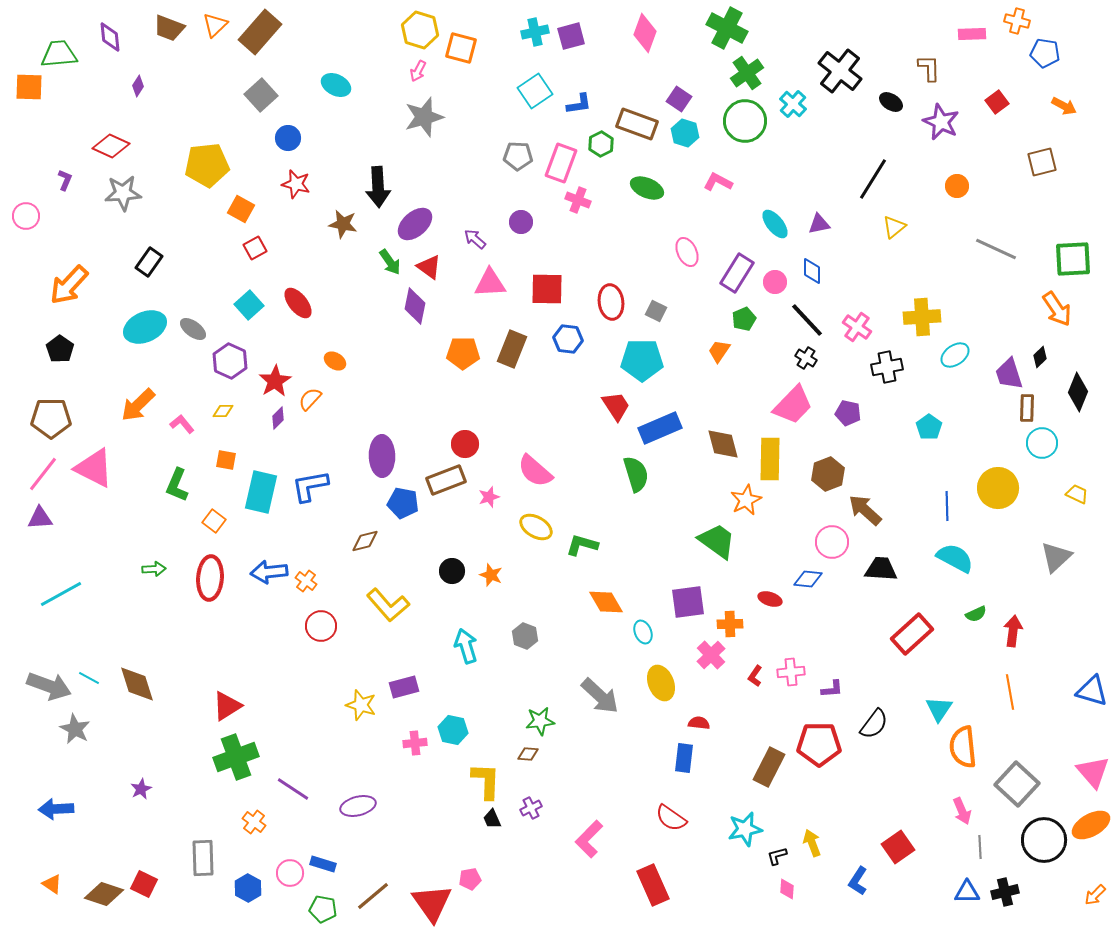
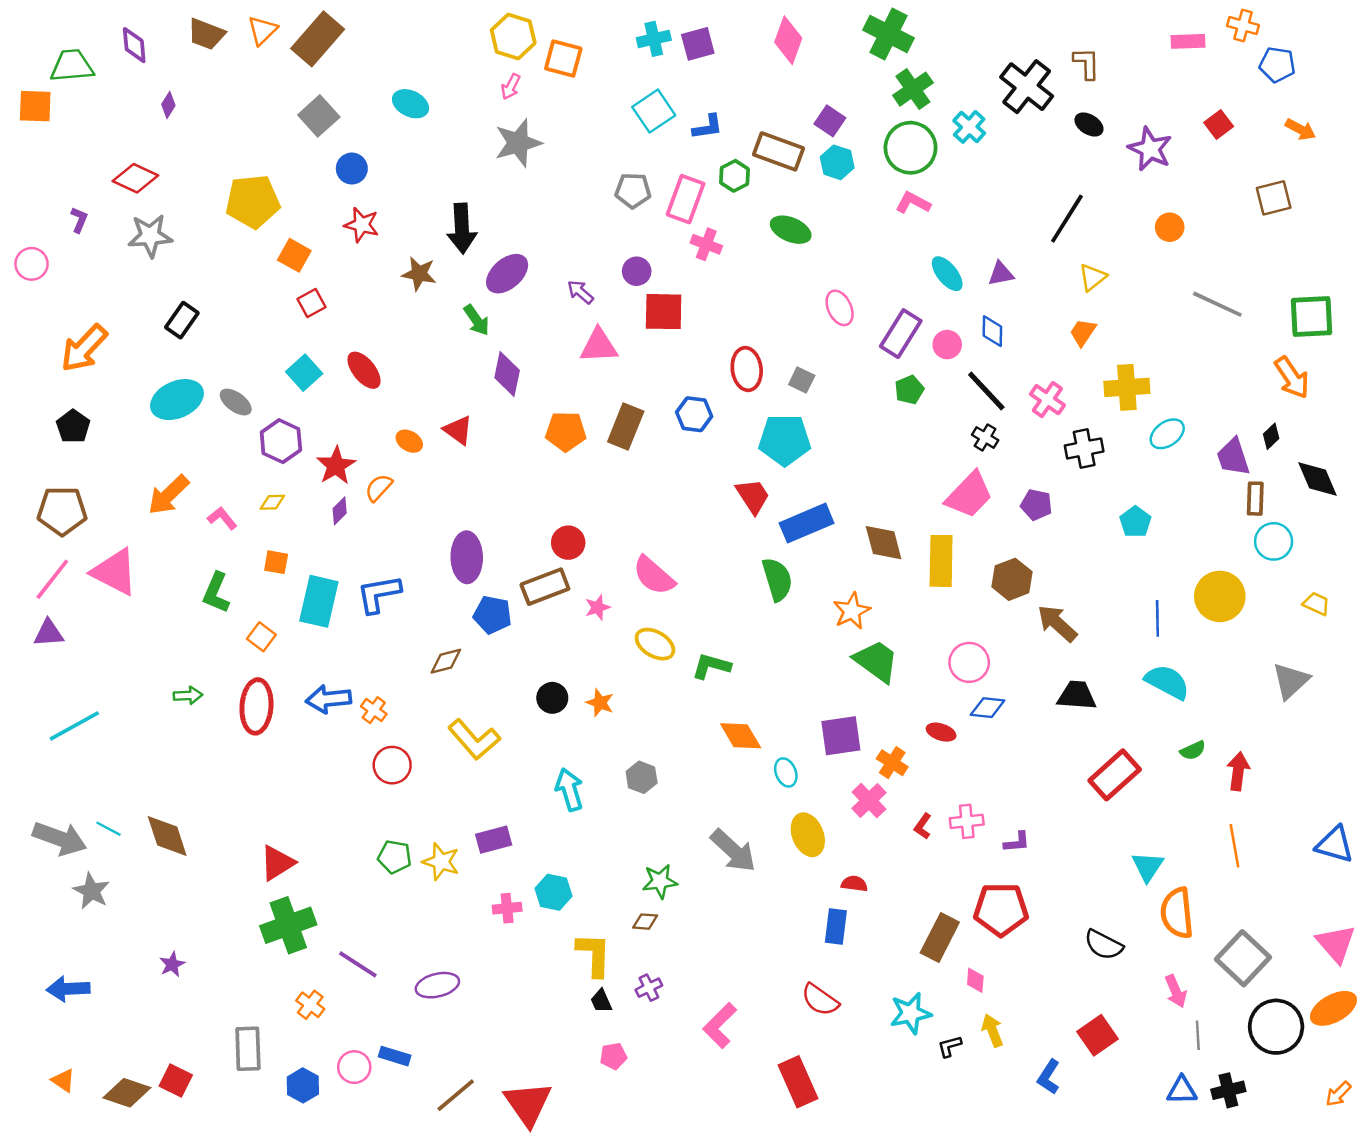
brown L-shape: (929, 68) -> (1087, 63), moved
pink L-shape: (718, 182) -> (913, 203), moved
red triangle: (429, 267) -> (458, 430), moved
red square: (547, 289) -> (664, 312), moved
orange trapezoid: (719, 351) -> (1083, 332), moved
black diamond: (1078, 392) -> (1318, 479), turned -45
orange star: (746, 500) -> (852, 611), moved
pink circle: (832, 542) -> (969, 662), moved
orange cross: (730, 624) -> (892, 763), turned 35
black semicircle: (874, 724) -> (1104, 945), moved, turned 80
pink pentagon: (470, 879) -> (613, 1056), moved
pink diamond: (787, 889) -> (975, 980), moved
green pentagon: (323, 909) -> (395, 857), moved

